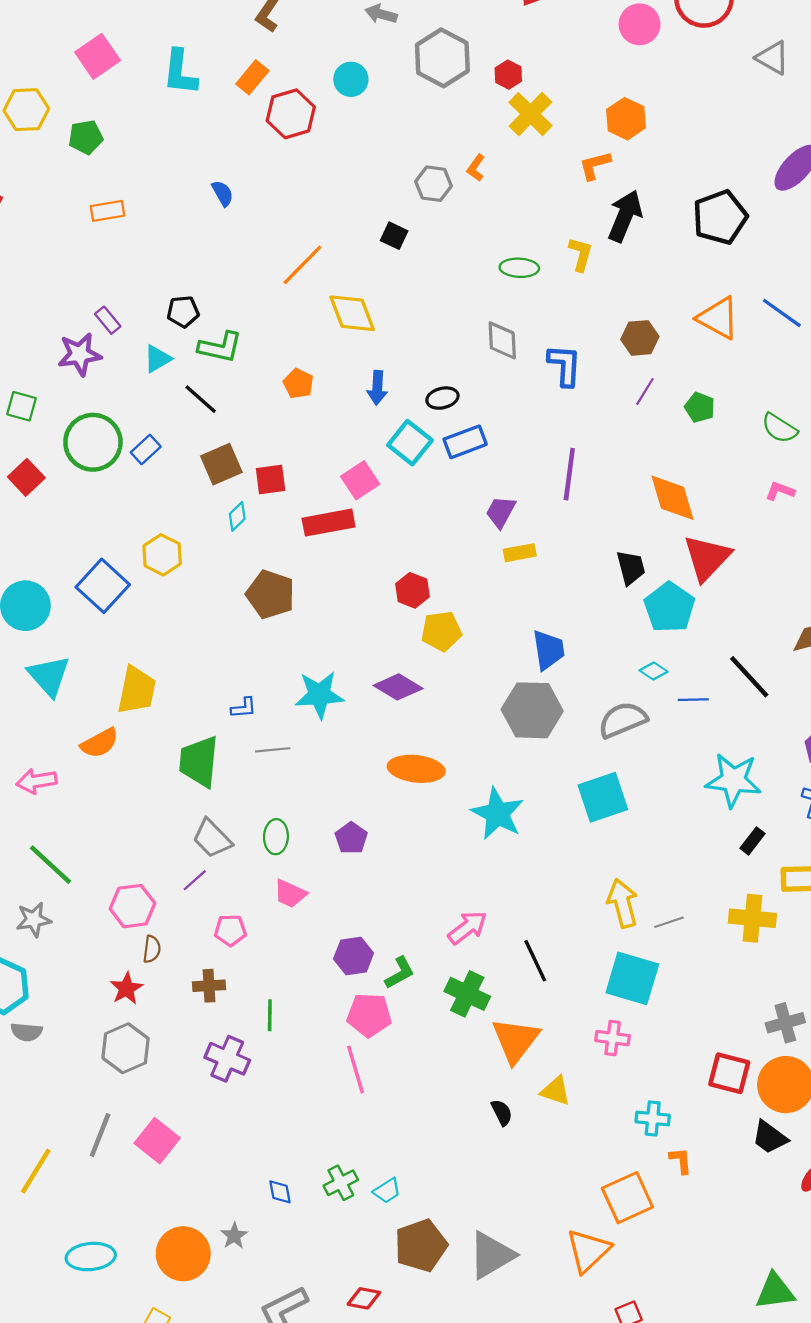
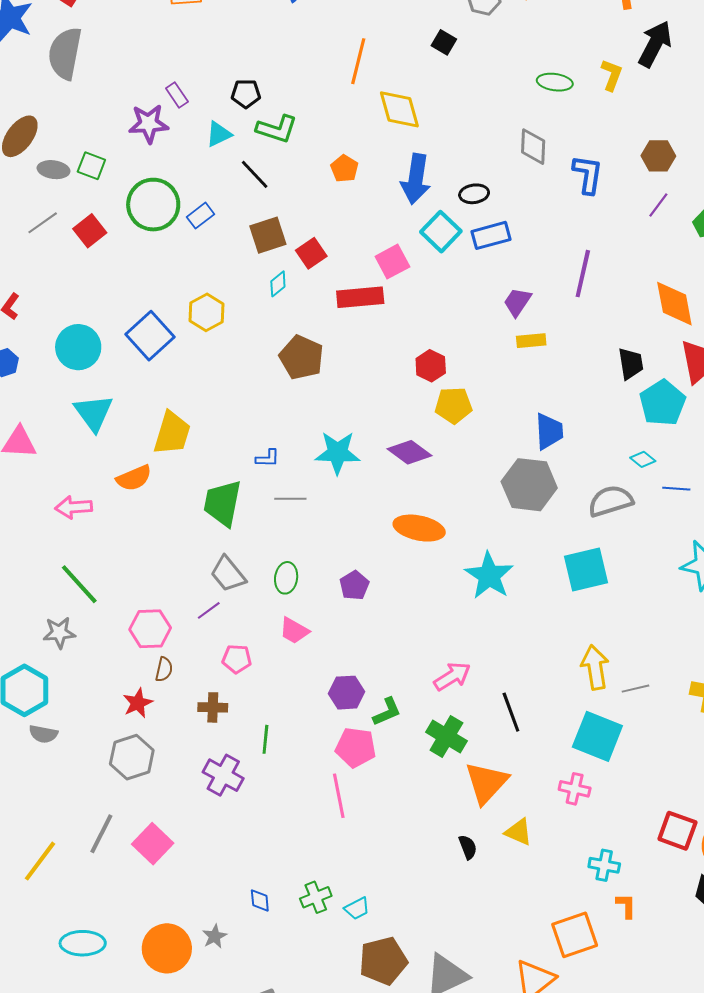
orange line: (302, 265) -> (358, 61), turned -36
blue arrow: (377, 388) -> (416, 179), size x1.6
red square: (271, 479) -> (311, 253), turned -32

